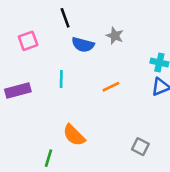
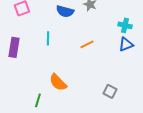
purple rectangle: (18, 91) -> (14, 47), turned -66

